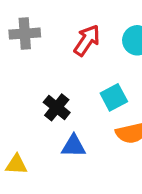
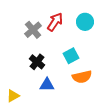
gray cross: (25, 34) -> (33, 30), moved, turned -36
yellow triangle: (16, 165) -> (13, 96), turned -32

